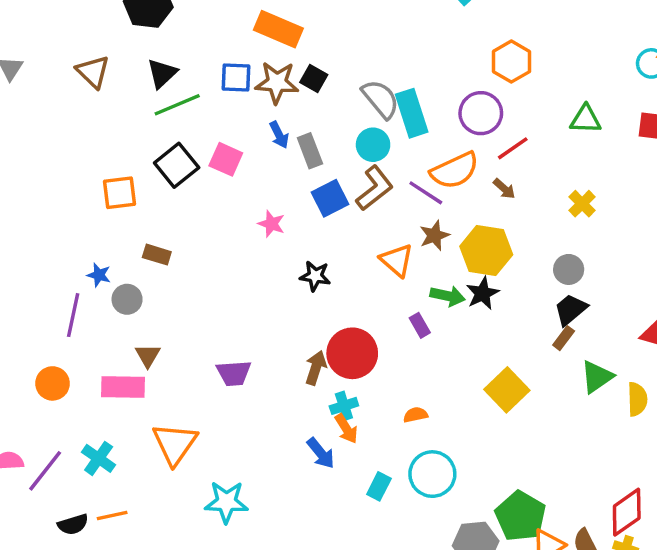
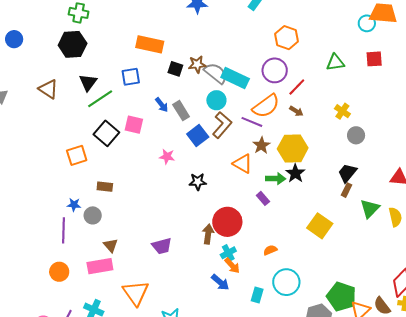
brown star: (277, 83) -> (197, 64), moved, size x0.7
cyan rectangle: (412, 113) -> (235, 78), turned -36
gray circle: (569, 269) -> (356, 135), moved

